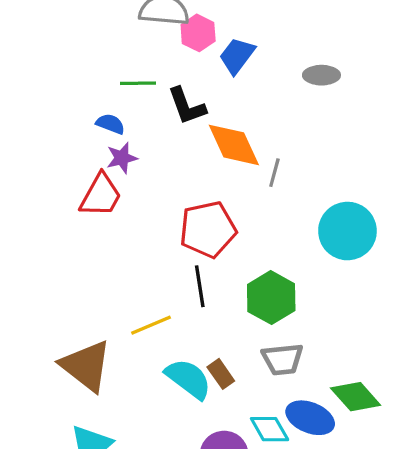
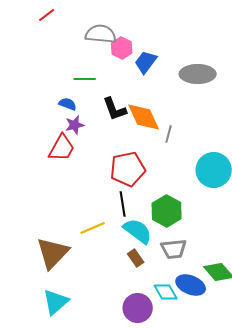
gray ellipse: (321, 75) -> (198, 74), size x1.6
black L-shape: (187, 106) -> (115, 109), moved
brown triangle: (86, 366) -> (53, 253), turned 36
cyan semicircle: (188, 379) -> (138, 231), moved

